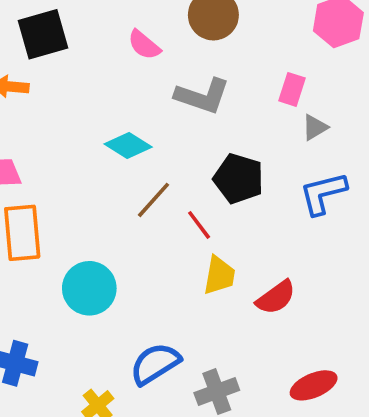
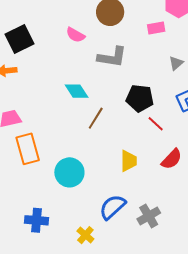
pink rectangle: (292, 89) -> (156, 28), moved, turned 72
cyan diamond: (128, 146) -> (77, 91), turned 35
red line: (199, 225) -> (156, 124), moved
yellow trapezoid: (219, 275) -> (129, 161), moved

